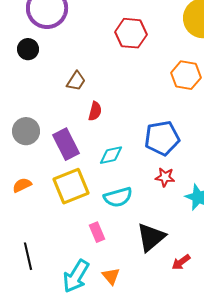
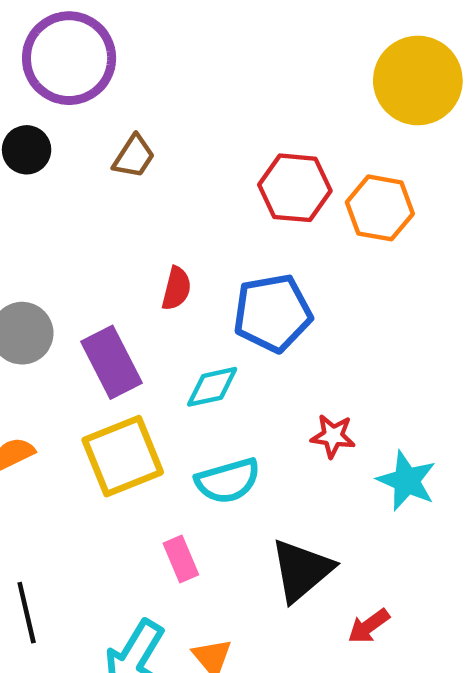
red hexagon: (131, 33) -> (295, 188), moved
brown trapezoid: (76, 81) -> (134, 157), moved
blue pentagon: (162, 138) -> (273, 313), moved

